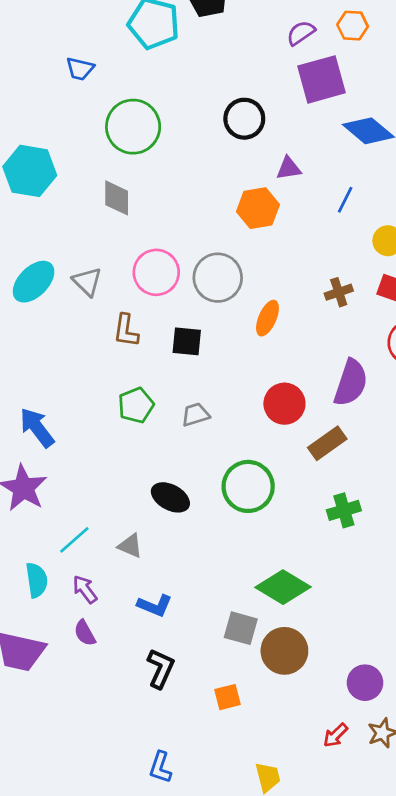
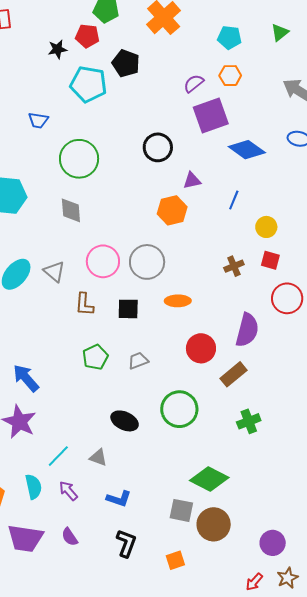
orange ellipse: (267, 318) -> (178, 301), moved, turned 70
purple semicircle: (85, 633) -> (70, 537), moved

